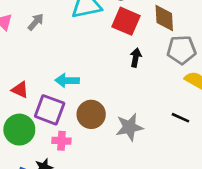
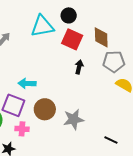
black line: (180, 118) -> (111, 140), moved

